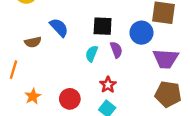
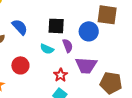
cyan semicircle: (92, 54) -> (47, 49), turned -88
purple trapezoid: (166, 59) -> (86, 65), moved
red circle: (70, 99) -> (20, 65), moved

